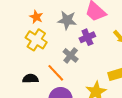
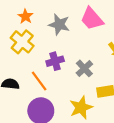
purple cross: (87, 37) -> (55, 61), moved
gray cross: (71, 55) -> (84, 68), moved

